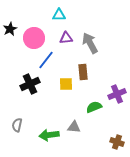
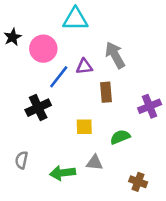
cyan triangle: (59, 15) -> (75, 19), size x1.5
purple triangle: (66, 38) -> (84, 67), moved
yellow square: (66, 84) -> (84, 127), moved
purple cross: (117, 94) -> (150, 106), moved
brown cross: (117, 142) -> (138, 182), moved

